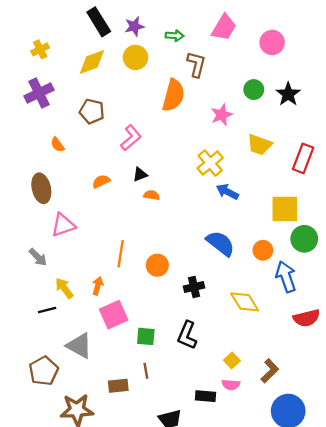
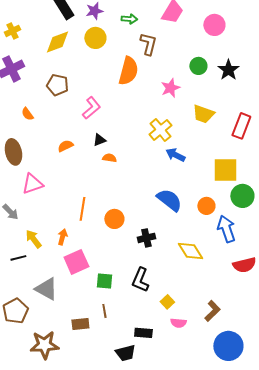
yellow square: (232, 361) -> (167, 302), moved
black rectangle: (206, 396) -> (143, 333), moved

